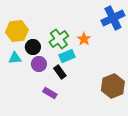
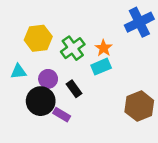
yellow hexagon: (17, 31) -> (38, 38), moved
black circle: (33, 47) -> (41, 101), moved, size x1.5
cyan rectangle: (67, 56) -> (101, 67), moved

